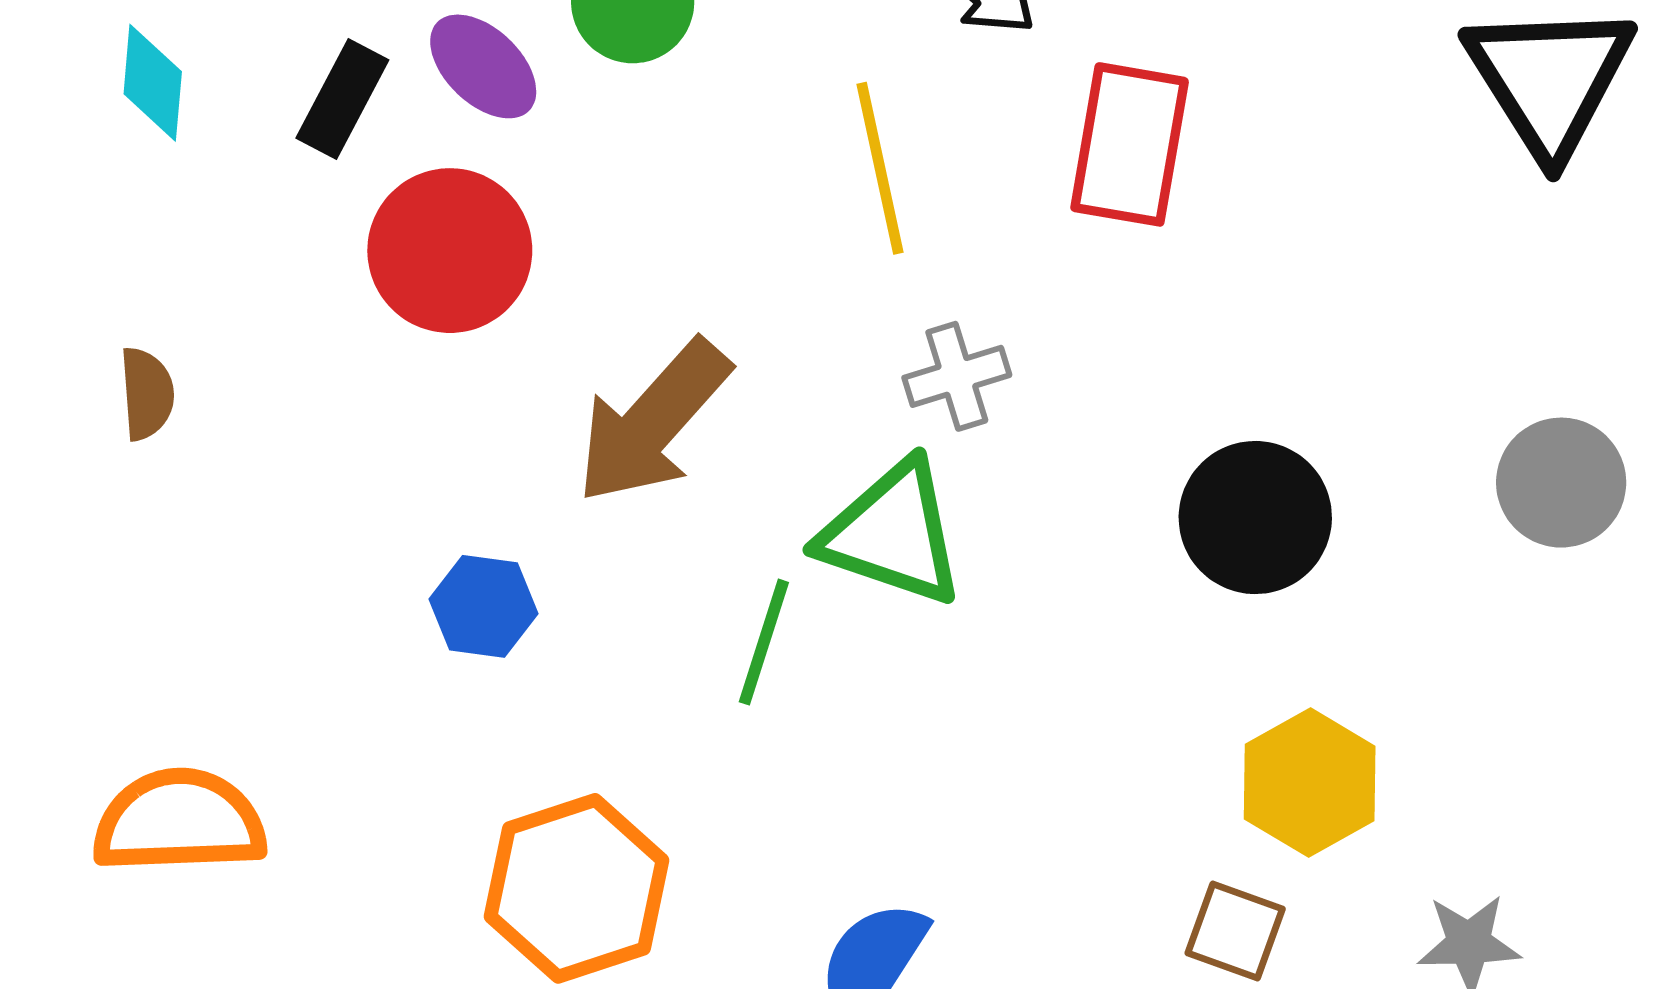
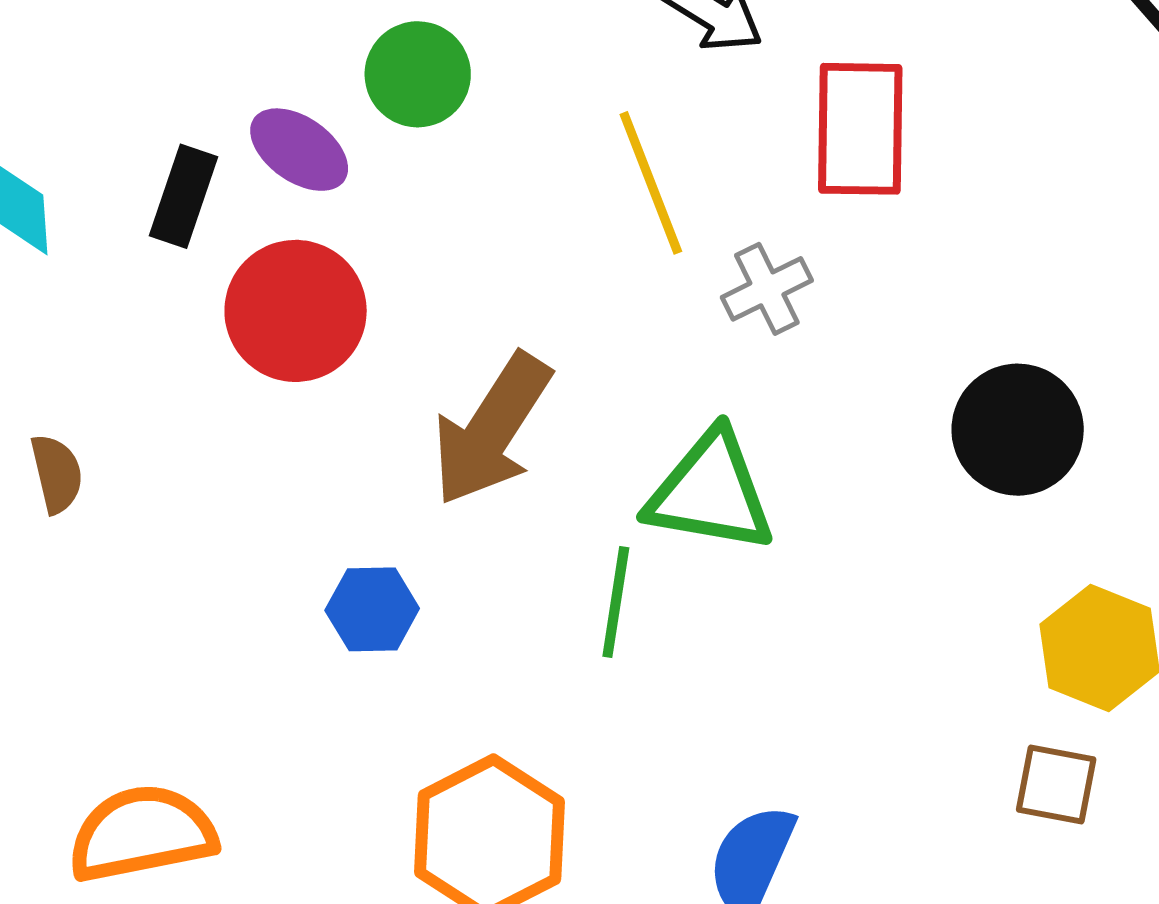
gray cross: (957, 376) -> (767, 289), moved

